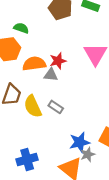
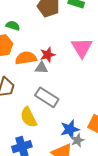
yellow semicircle: (33, 106) -> (29, 117), moved
gray rectangle: (56, 107) -> (47, 97), size x1.6

